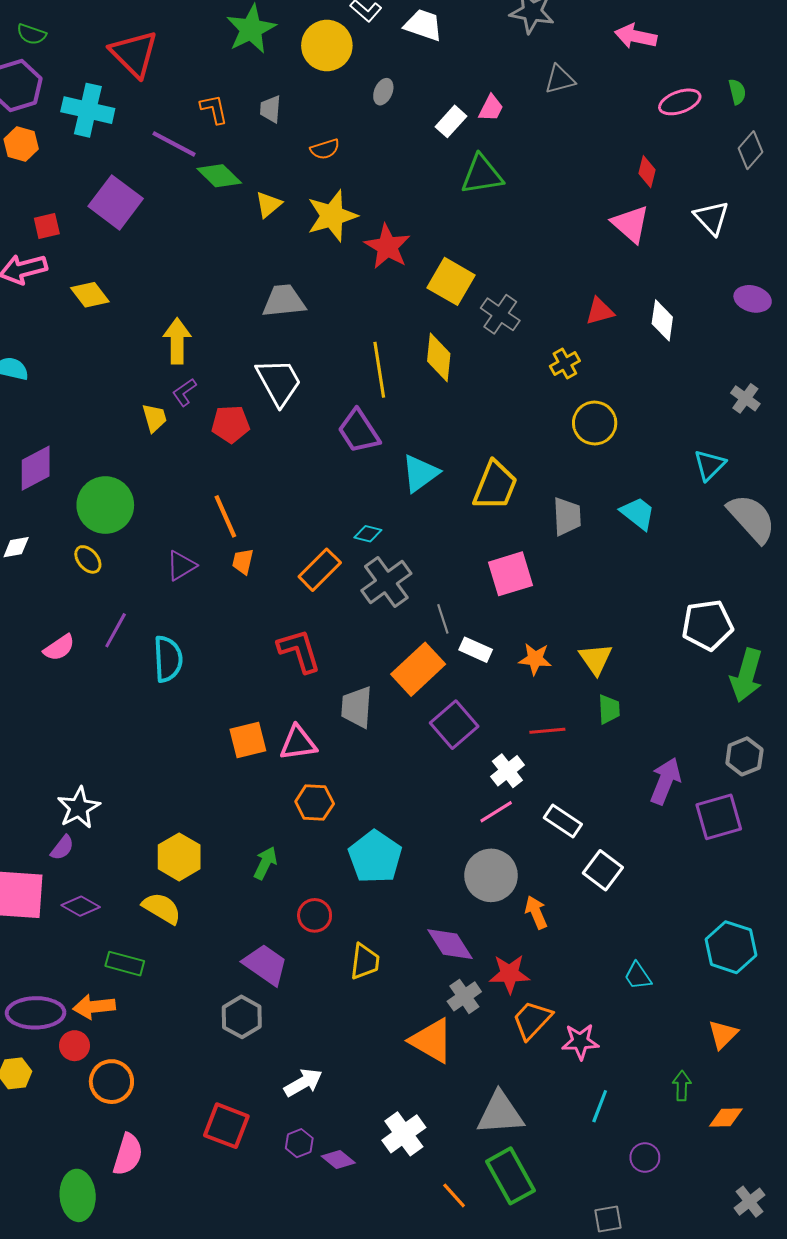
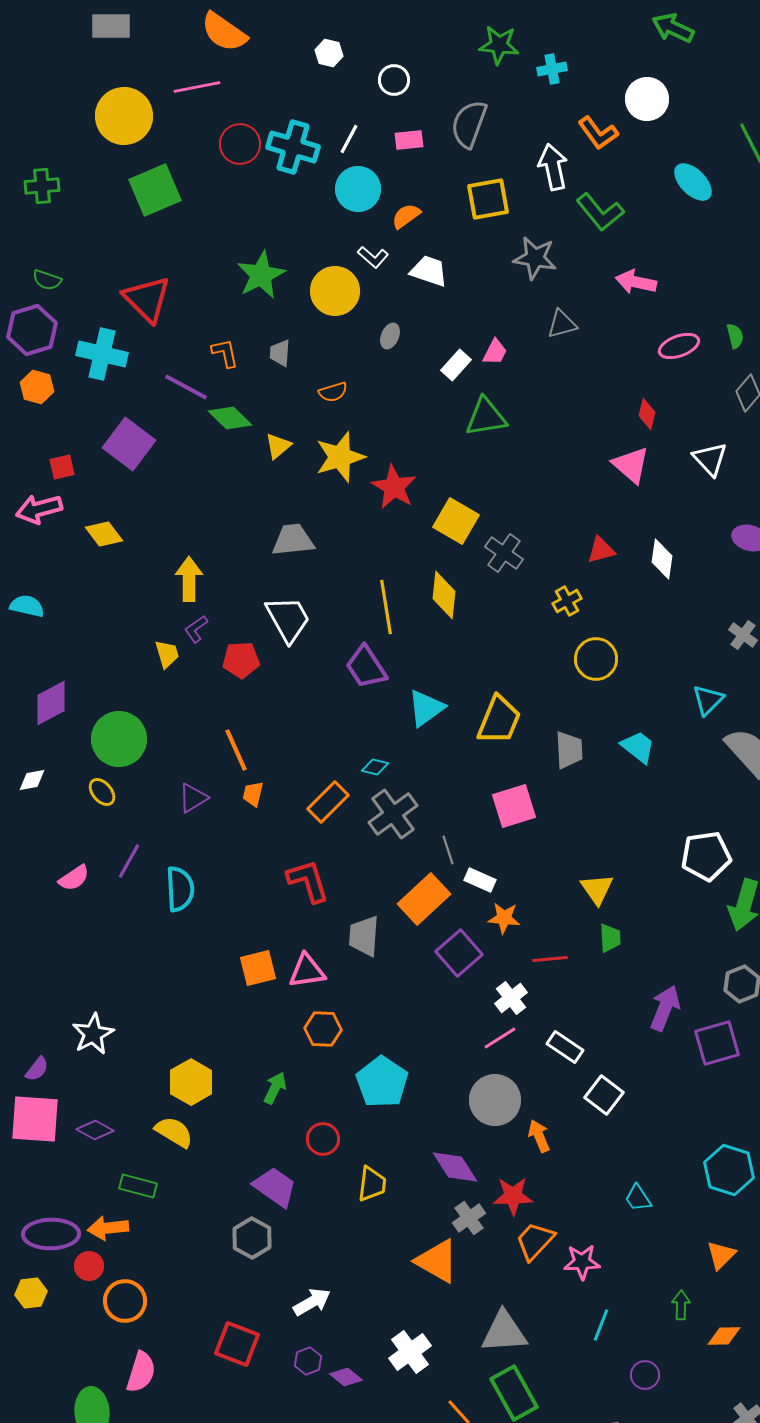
orange star: (535, 659) -> (504, 918), moved
purple semicircle: (62, 848) -> (37, 1069), moved

